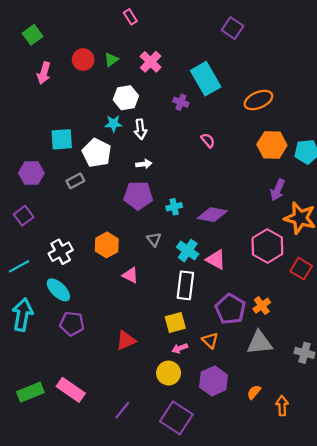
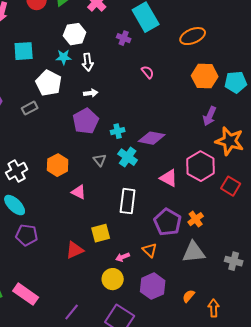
cyan square: (62, 139) -> (24, 51), moved
purple pentagon: (138, 196) -> (86, 121), turned -30
cyan cross: (188, 251) -> (128, 157), moved
pink triangle: (216, 260) -> (169, 178), moved
yellow square: (175, 322) -> (101, 233), moved

